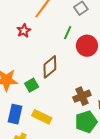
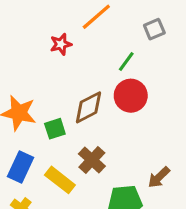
red circle: (87, 46) -> (131, 96), moved
brown cross: (82, 96) -> (92, 160), moved, turned -36

